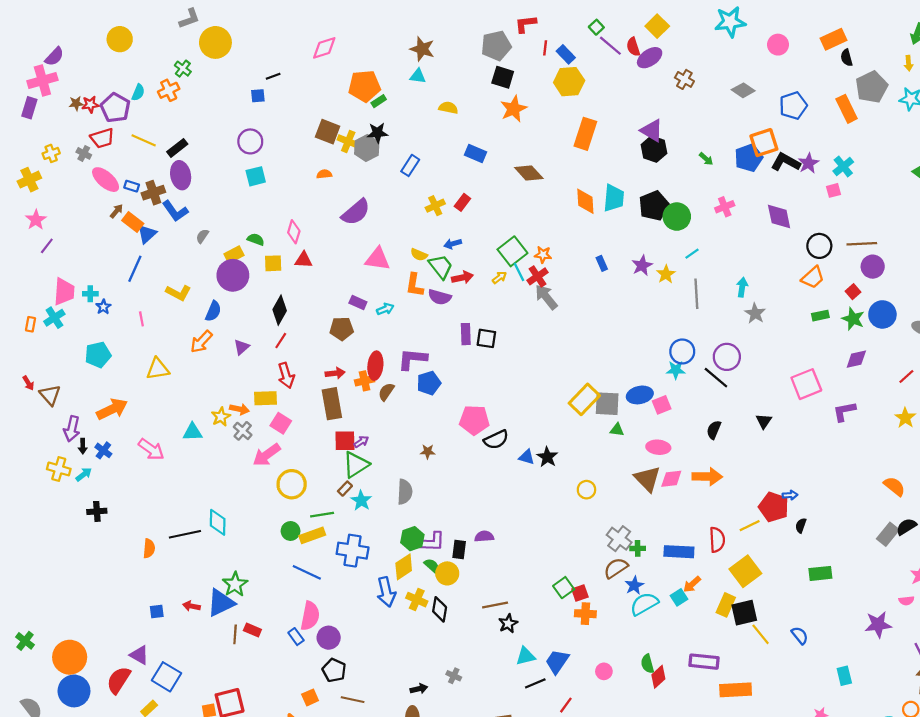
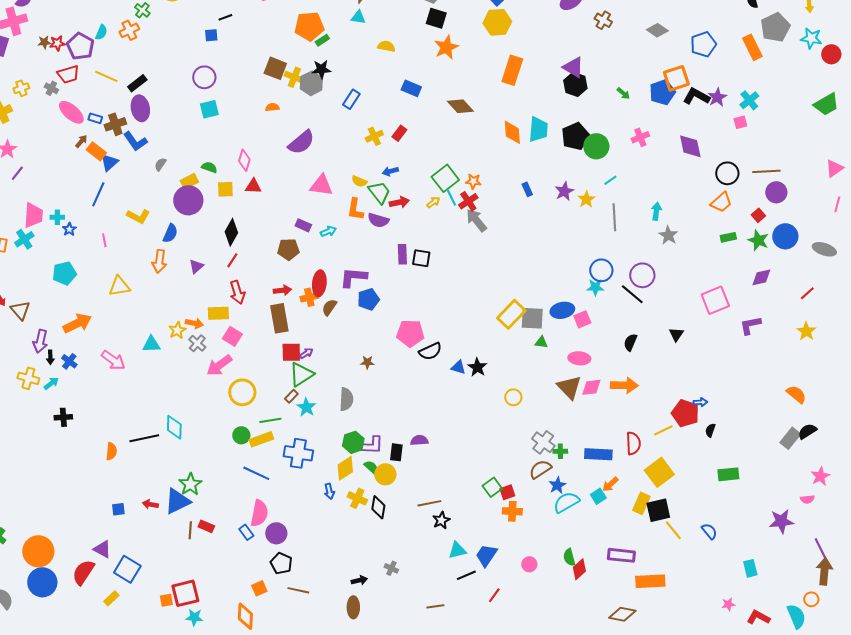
orange arrow: (201, 342) -> (159, 261), turned -35
blue arrow: (386, 592) -> (329, 491), size x0.6

